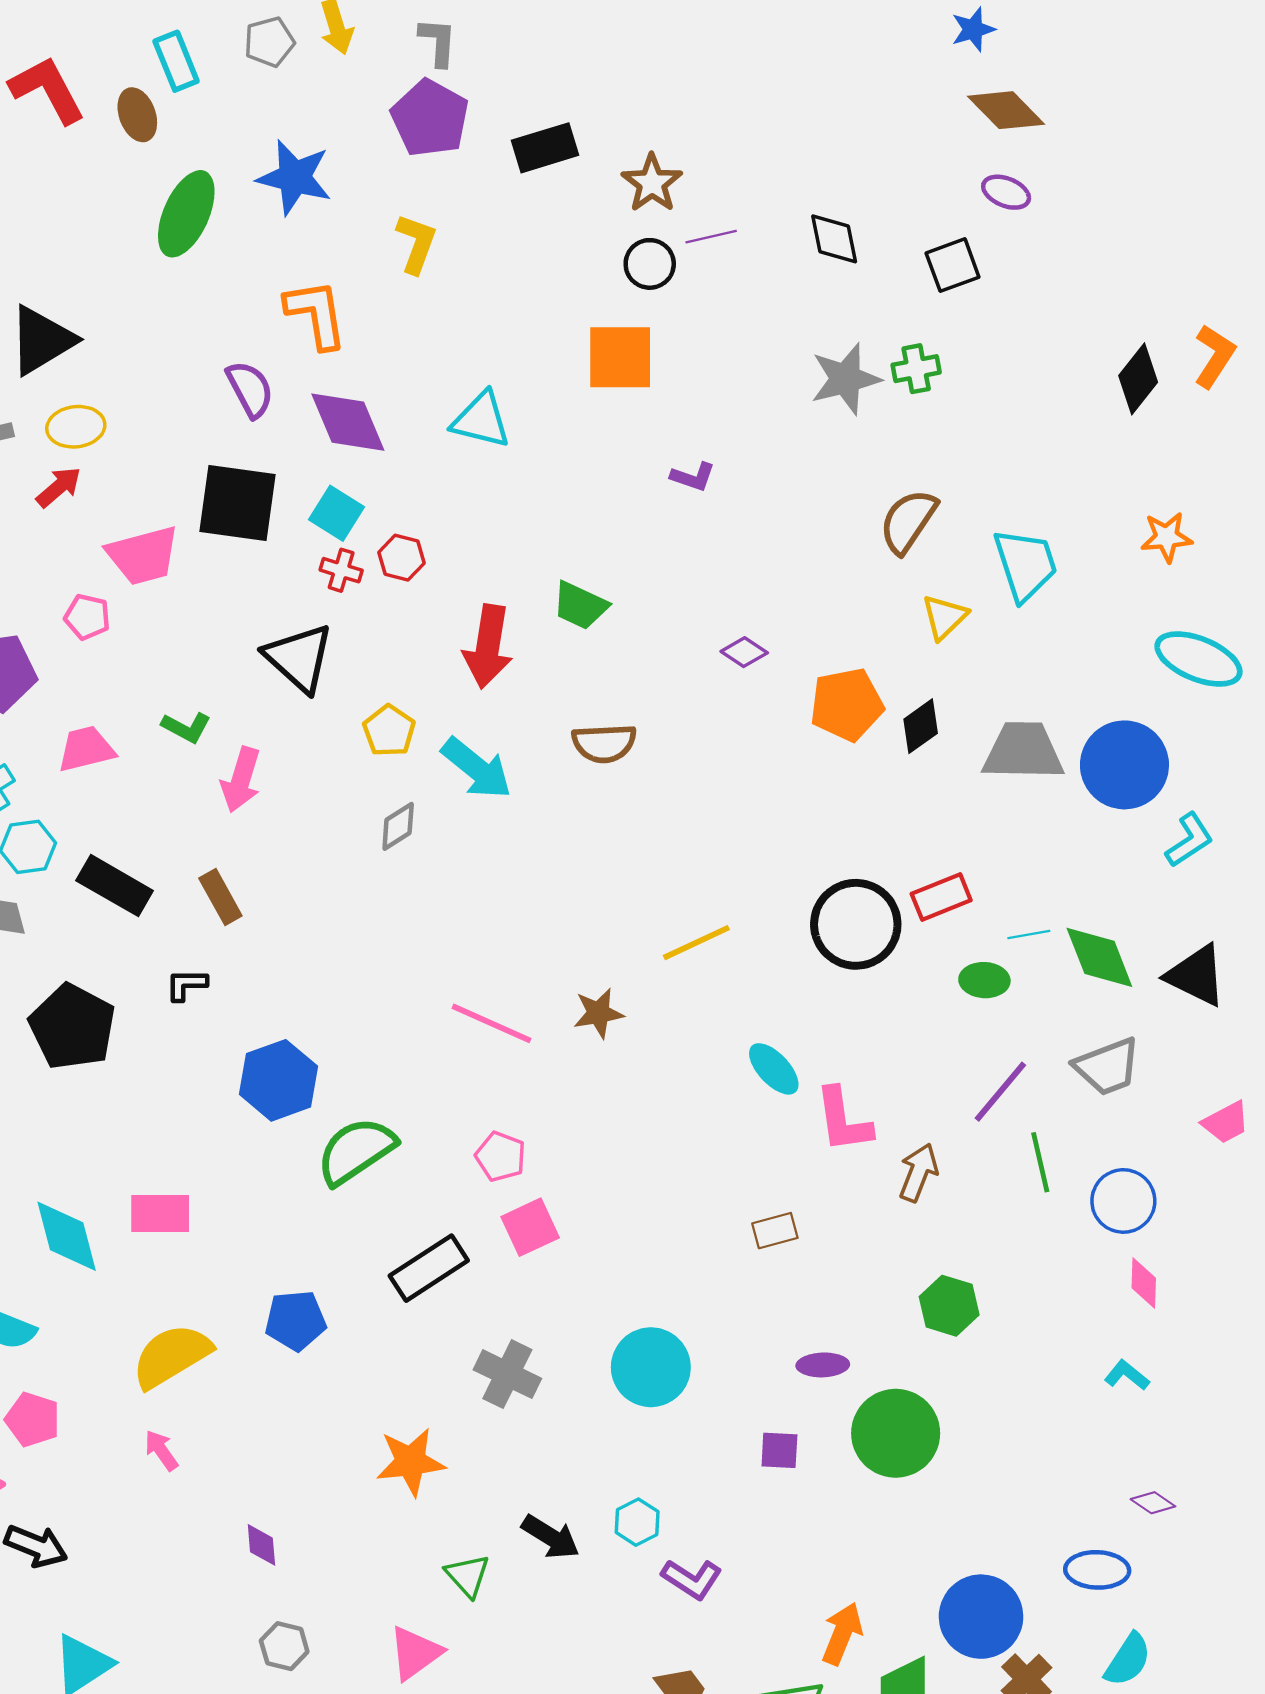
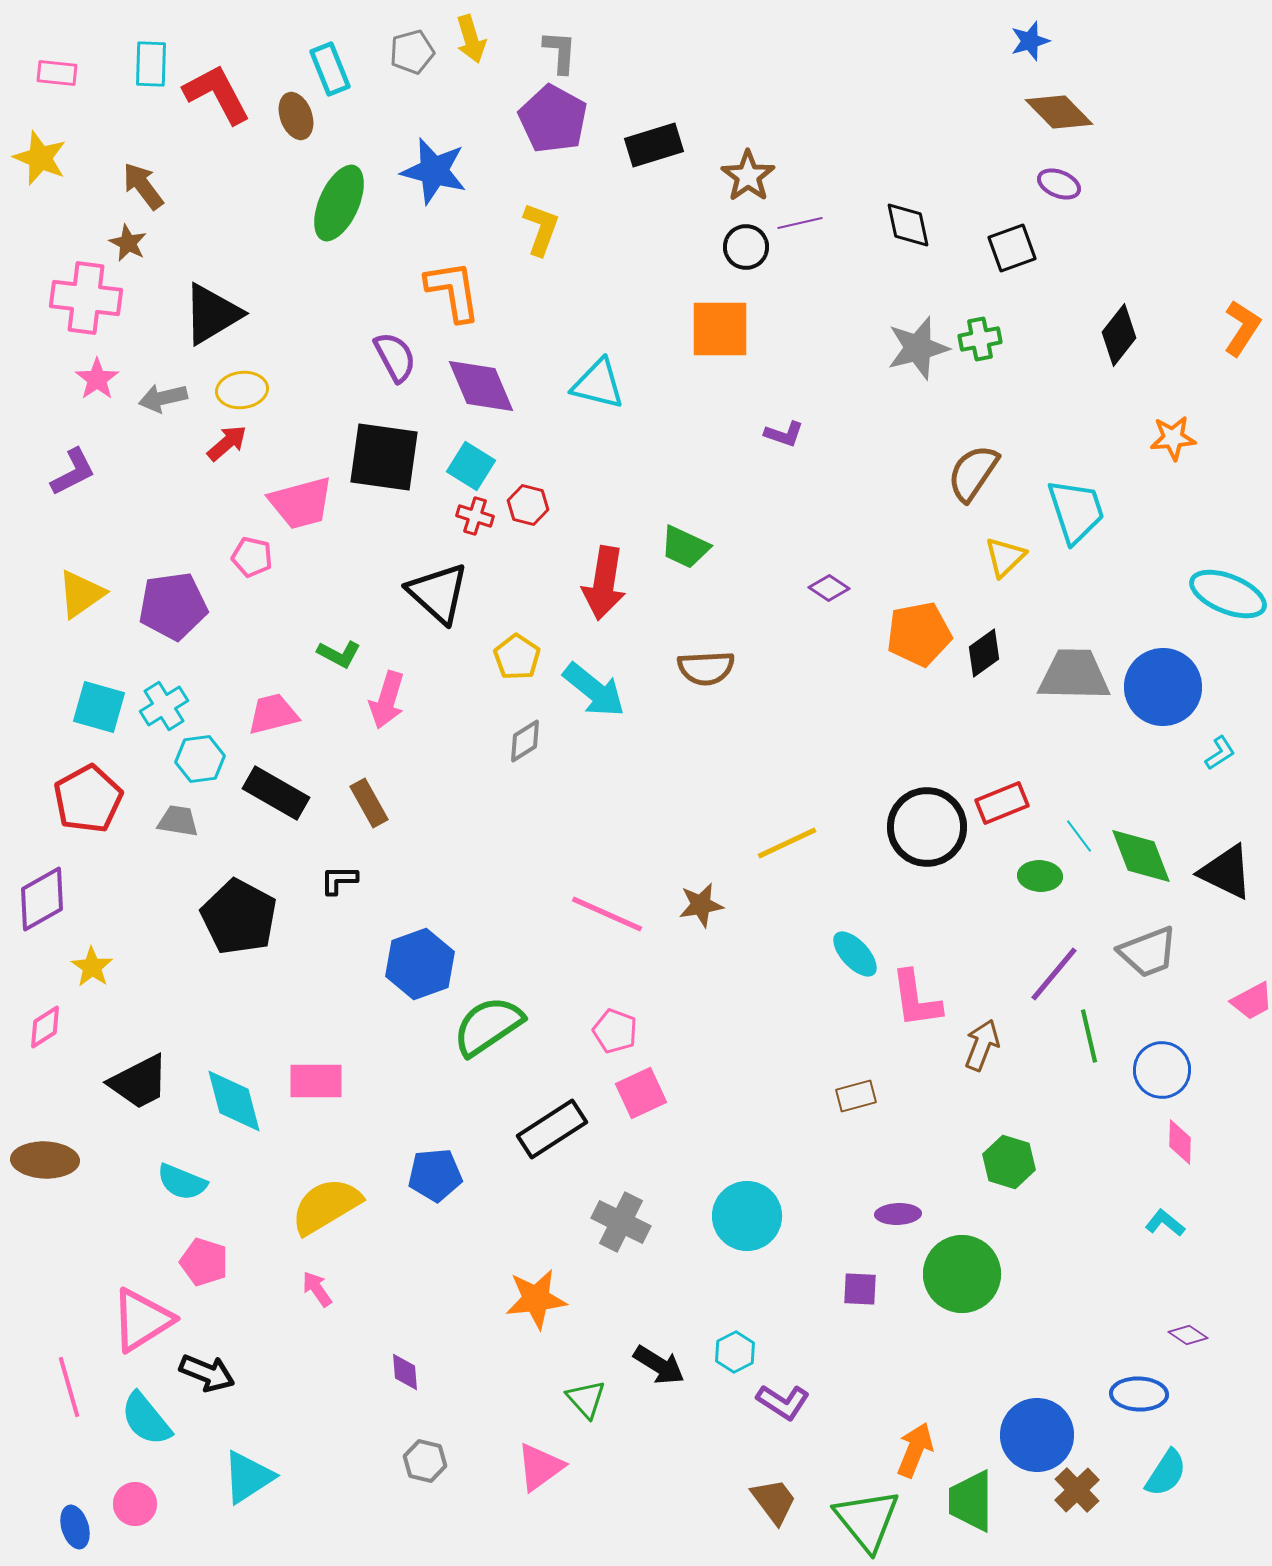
black diamond: (1138, 379) -> (1119, 335), moved
orange star: (1167, 537) -> (1173, 438), moved
pink trapezoid: (86, 749) -> (273, 714), moved
cyan L-shape: (1189, 840) -> (1220, 753), size x0.7
cyan line: (1029, 935) -> (1079, 836), turned 63

